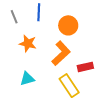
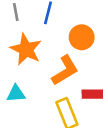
orange star: (28, 43) -> (26, 49), size x1.4

